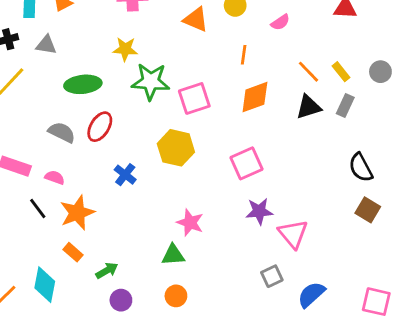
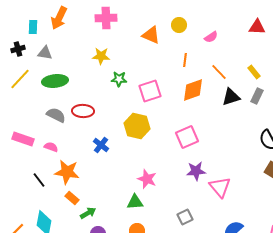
orange line: (309, 72) -> (219, 72), moved
green star: (151, 82) -> (119, 79), size x0.6
green ellipse: (83, 84) -> (55, 81), moved
red ellipse: (100, 127) -> (83, 111), turned 60
black line: (38, 208) -> (39, 180), moved
orange star: (77, 213) -> (67, 172), turned 30
orange rectangle: (73, 252) -> (72, 198), moved
gray square: (272, 276) -> (185, 217), moved

